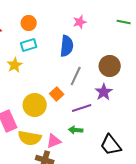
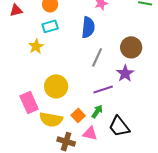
orange square: (57, 94) -> (78, 115), moved
green arrow: (76, 130) -> (97, 111), turned 120
pink triangle: (54, 141) -> (90, 134), moved, turned 35
black trapezoid: (111, 145) -> (119, 127), moved

